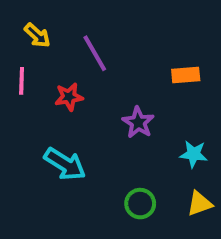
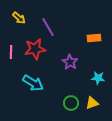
pink line: (22, 81) -> (11, 52), moved
red star: (69, 97) -> (35, 49), size x1.5
yellow triangle: (199, 204) -> (92, 103), moved

